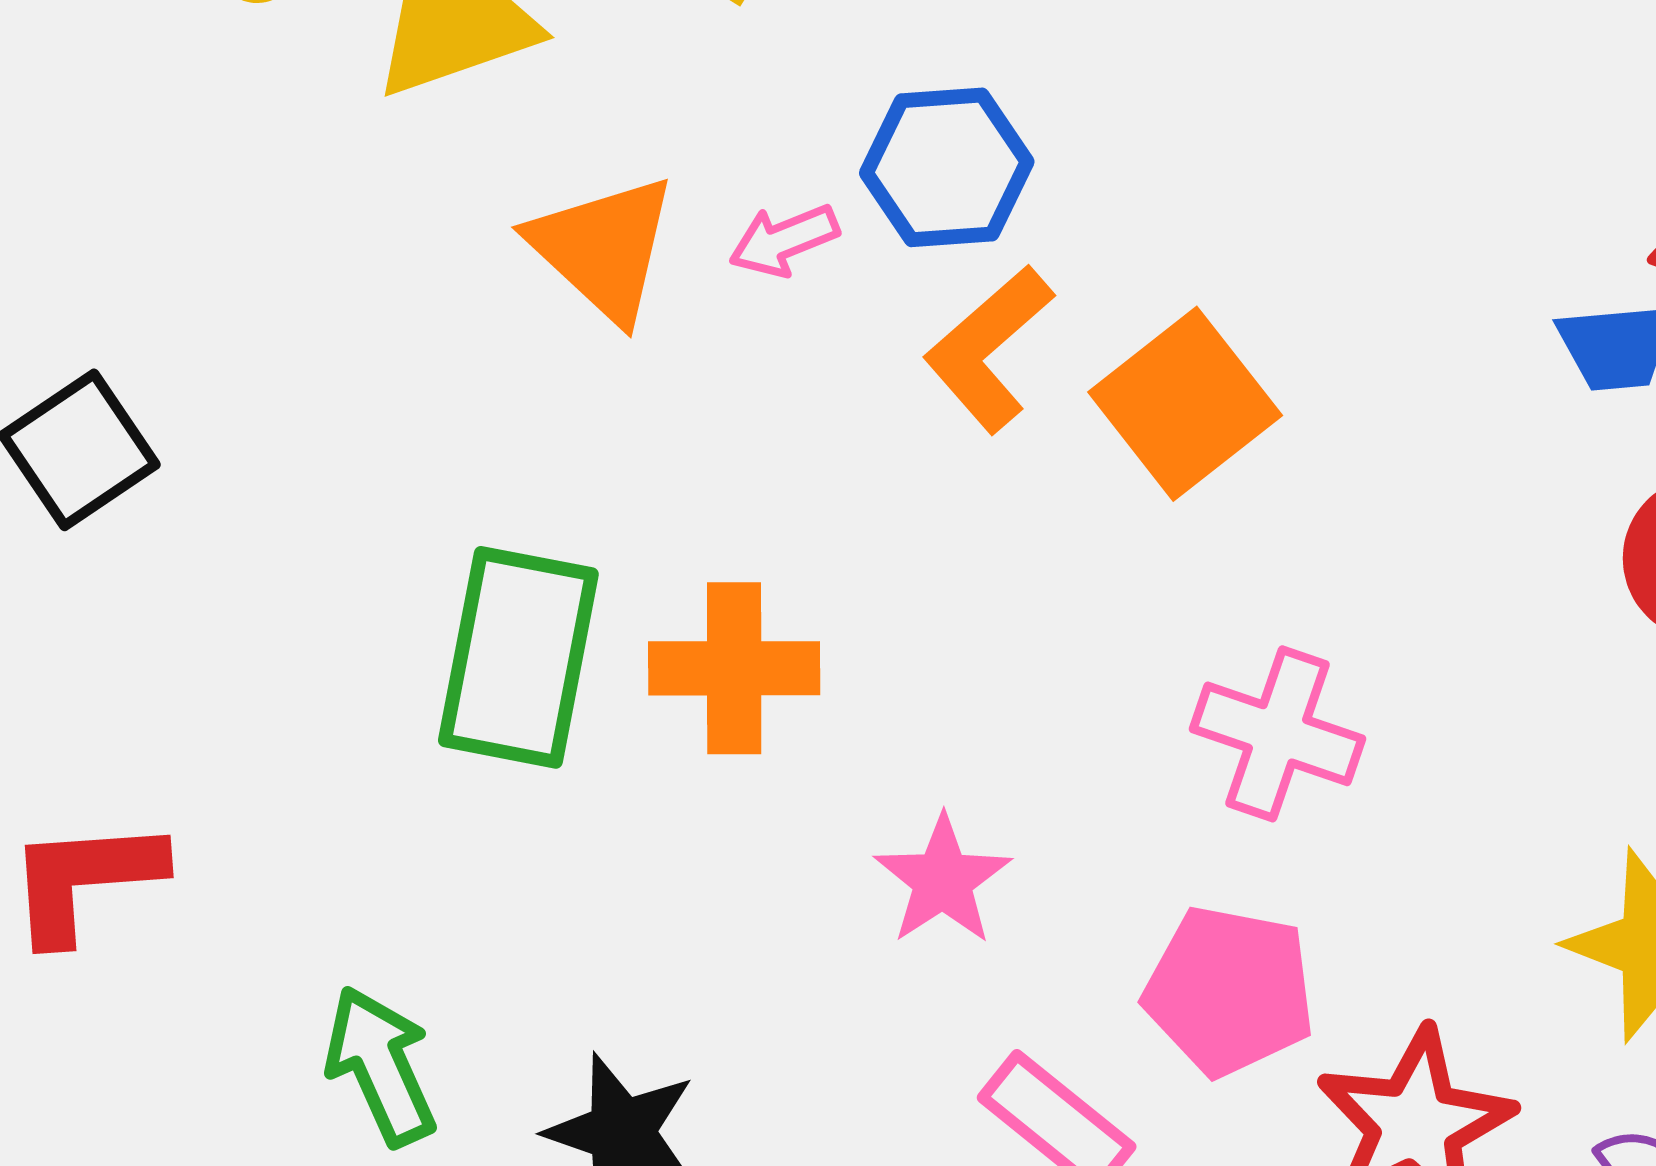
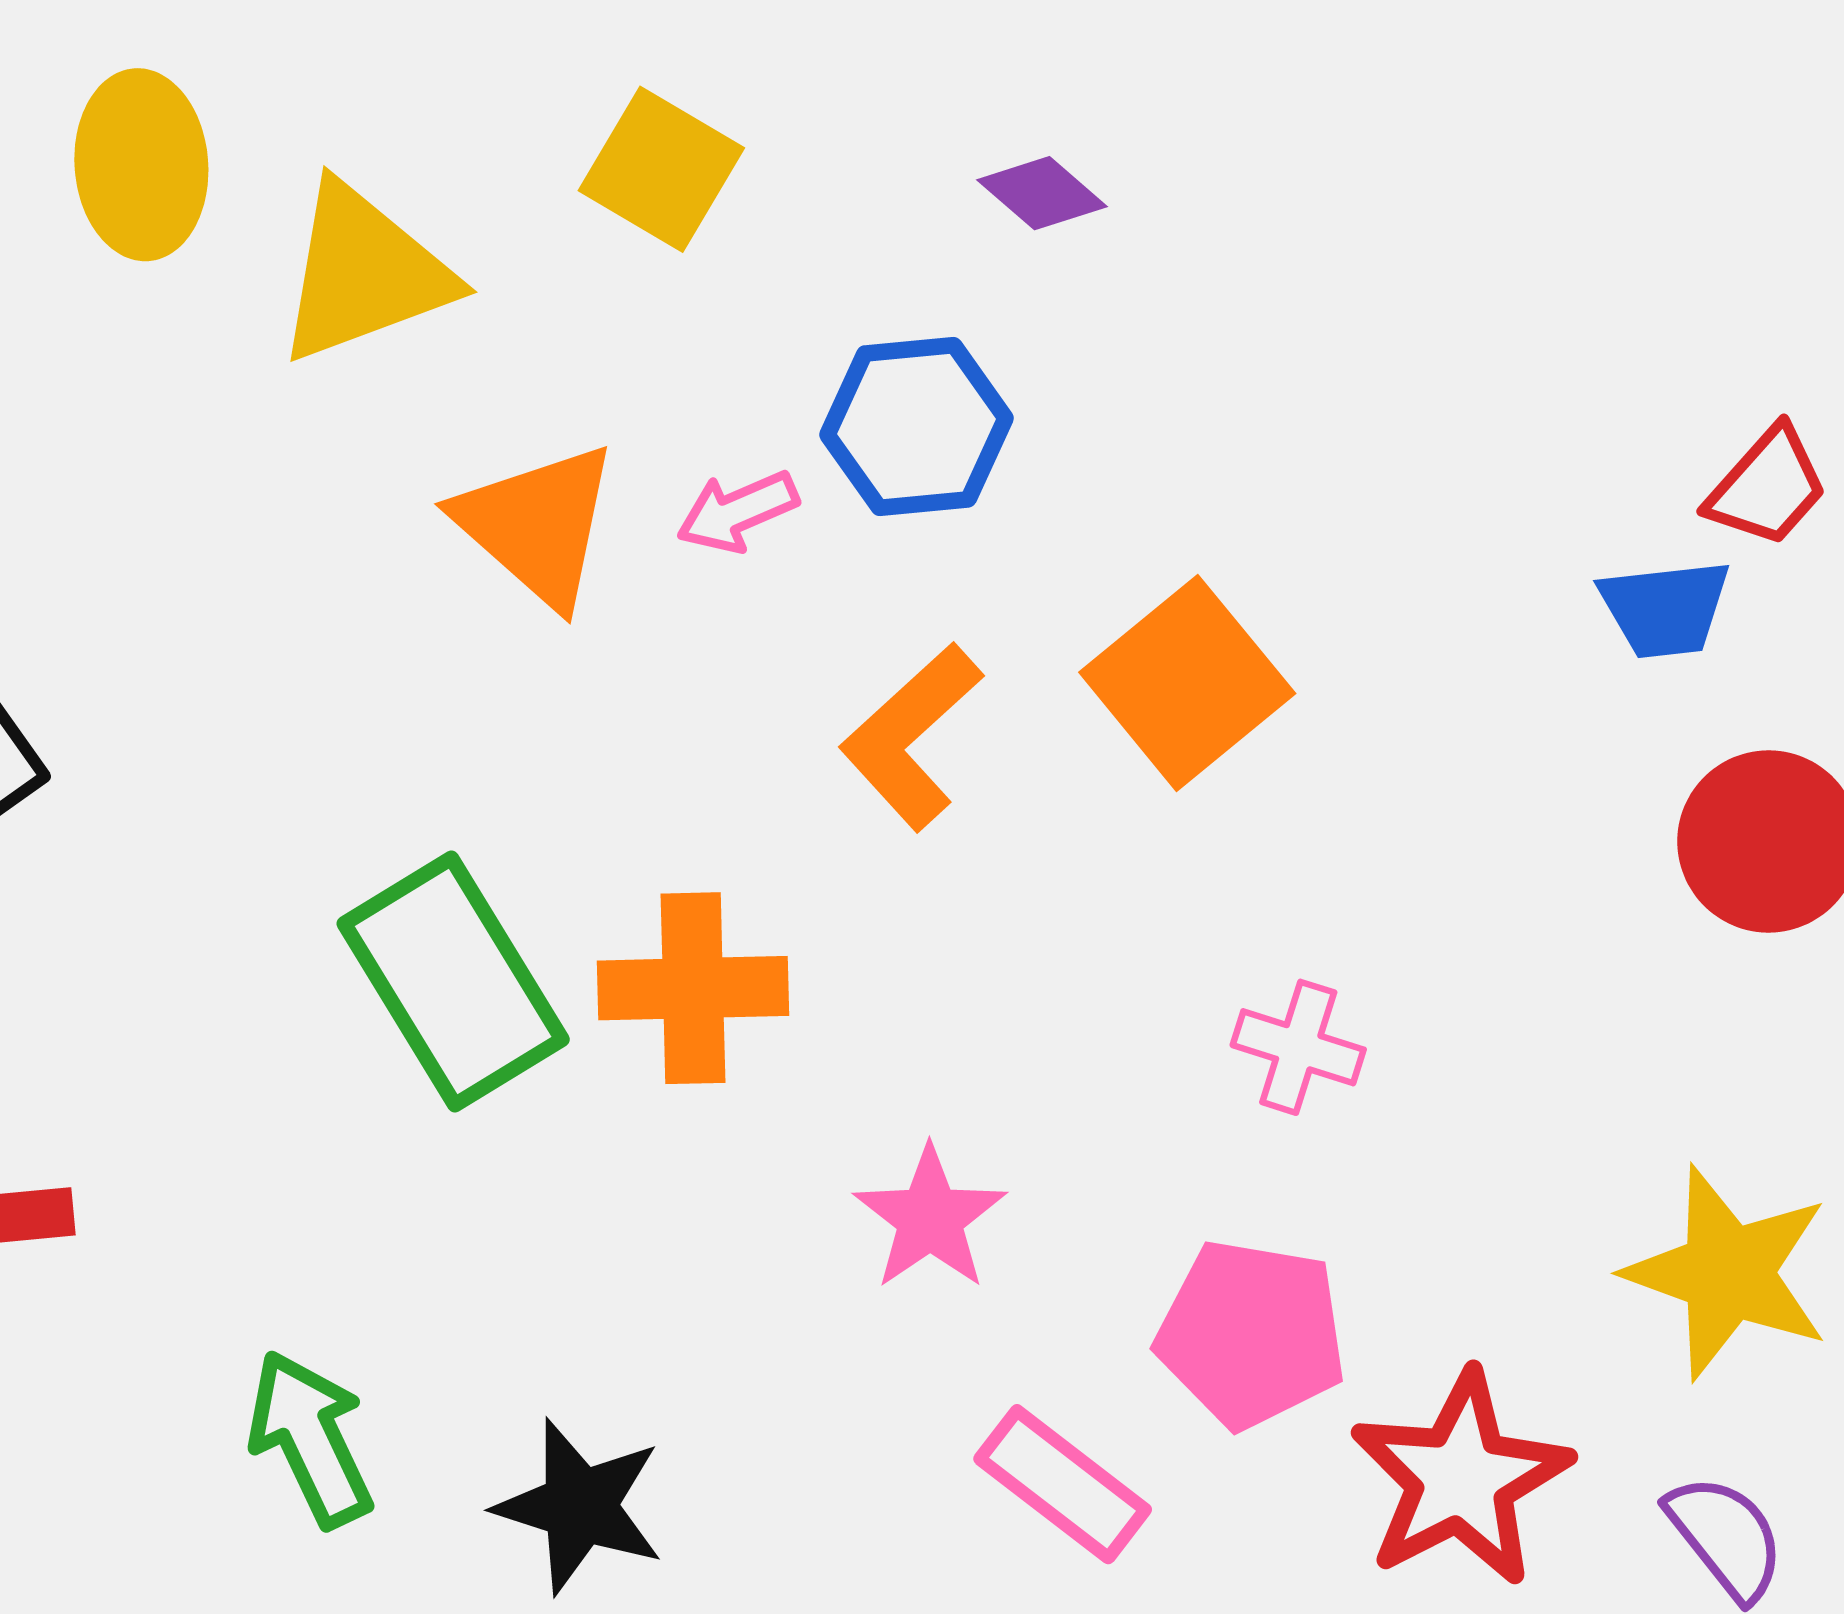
orange L-shape: (989, 349) -> (911, 736), moved
green rectangle: (518, 657) -> (453, 981), turned -41
pink cross: (1278, 734) -> (1298, 1047), size x0.7

